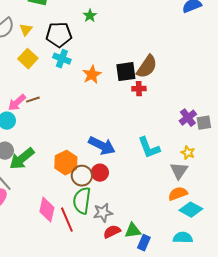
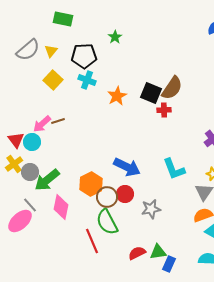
black square: (126, 72) -> (151, 93), turned 30
green semicircle: (82, 201) -> (107, 222), turned -36
pink diamond: (47, 210) -> (61, 207), moved
gray star: (103, 213) -> (151, 209), moved

